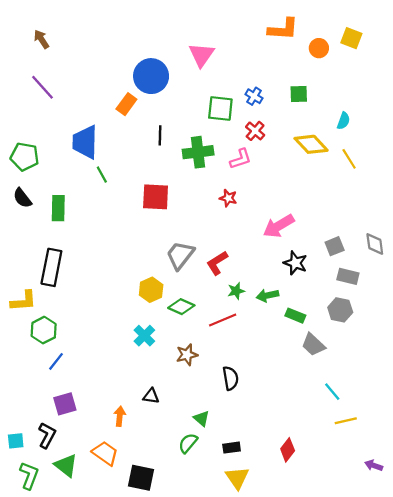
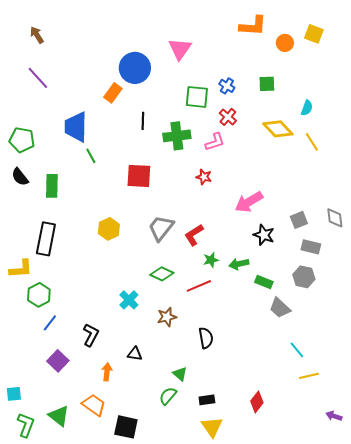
yellow hexagon: (151, 290) -> (109, 229), moved
purple square: (65, 404) -> (58, 361), turned -30
black L-shape: (47, 435) -> (91, 335), moved

